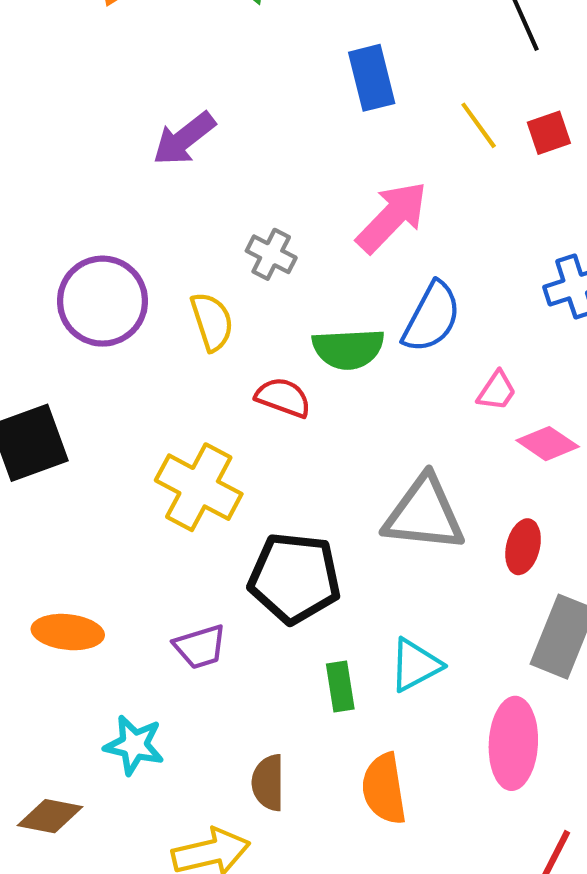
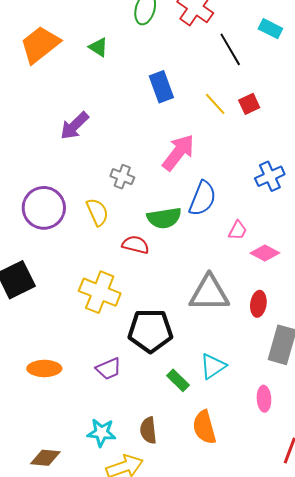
green rectangle: (340, 687) -> (178, 380), turned -30
pink ellipse: (513, 743) -> (264, 399), size x0.6
cyan star: (134, 745) -> (101, 433), moved

